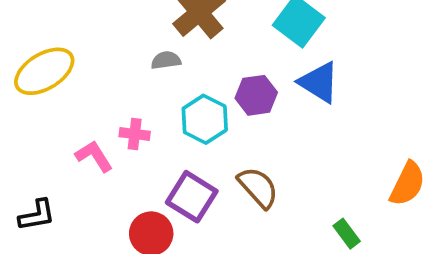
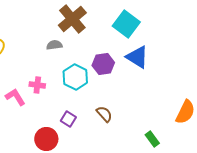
brown semicircle: (258, 187) -> (104, 114), size x0.7
purple square: (192, 197) -> (68, 119), size x0.6

